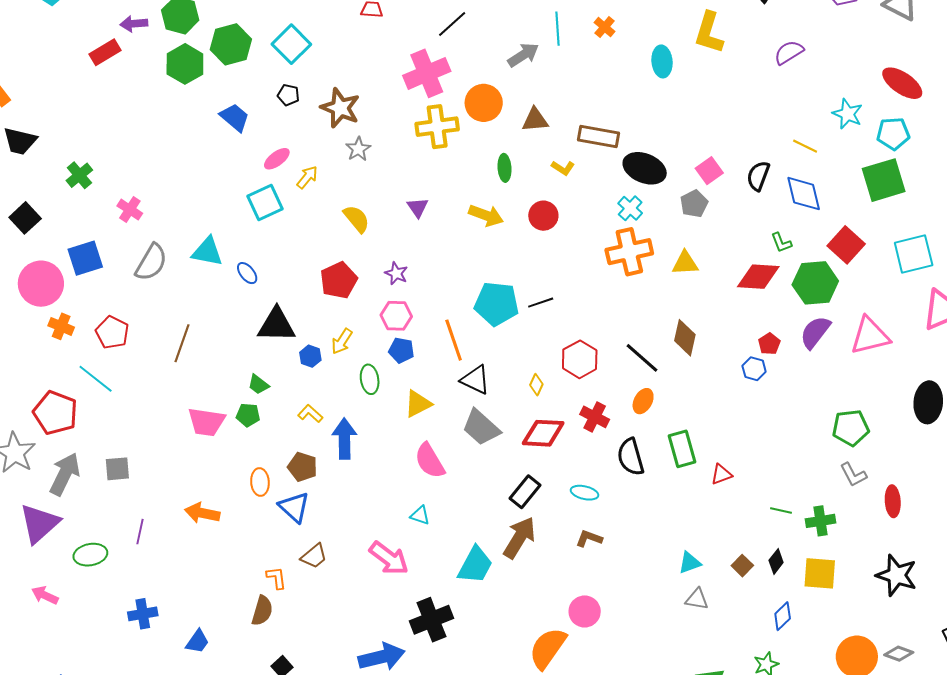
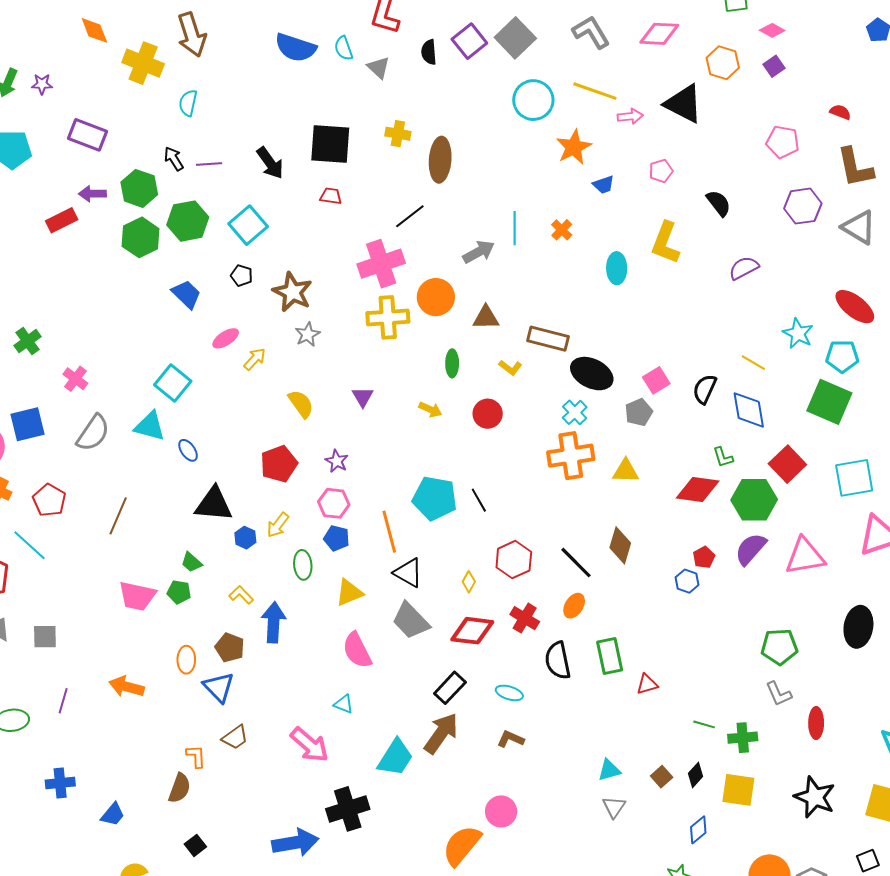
green square: (884, 180) -> (829, 402), turned 36
cyan square: (265, 202) -> (173, 383), moved, turned -30
yellow arrow: (486, 215) -> (430, 409), size x0.7
black line: (541, 303) -> (479, 500), turned 75
gray triangle: (697, 599) -> (614, 807), turned 50

